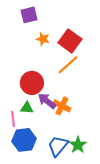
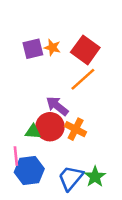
purple square: (29, 15) -> (33, 49), moved
red circle: (32, 83) -> (50, 127), moved
purple arrow: (47, 101) -> (57, 106), moved
pink line: (13, 119) -> (16, 156), moved

